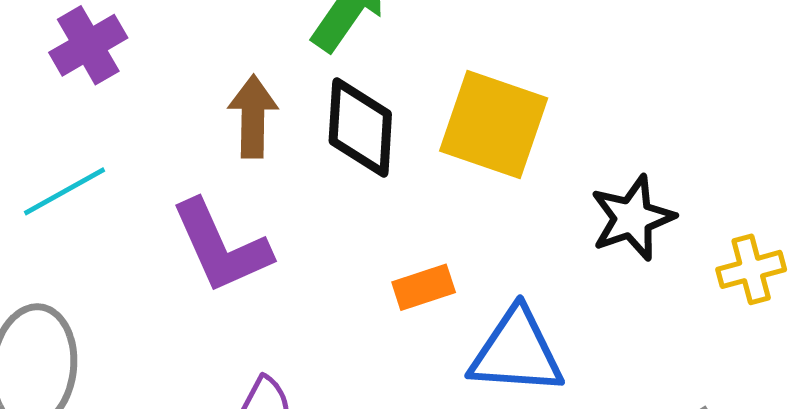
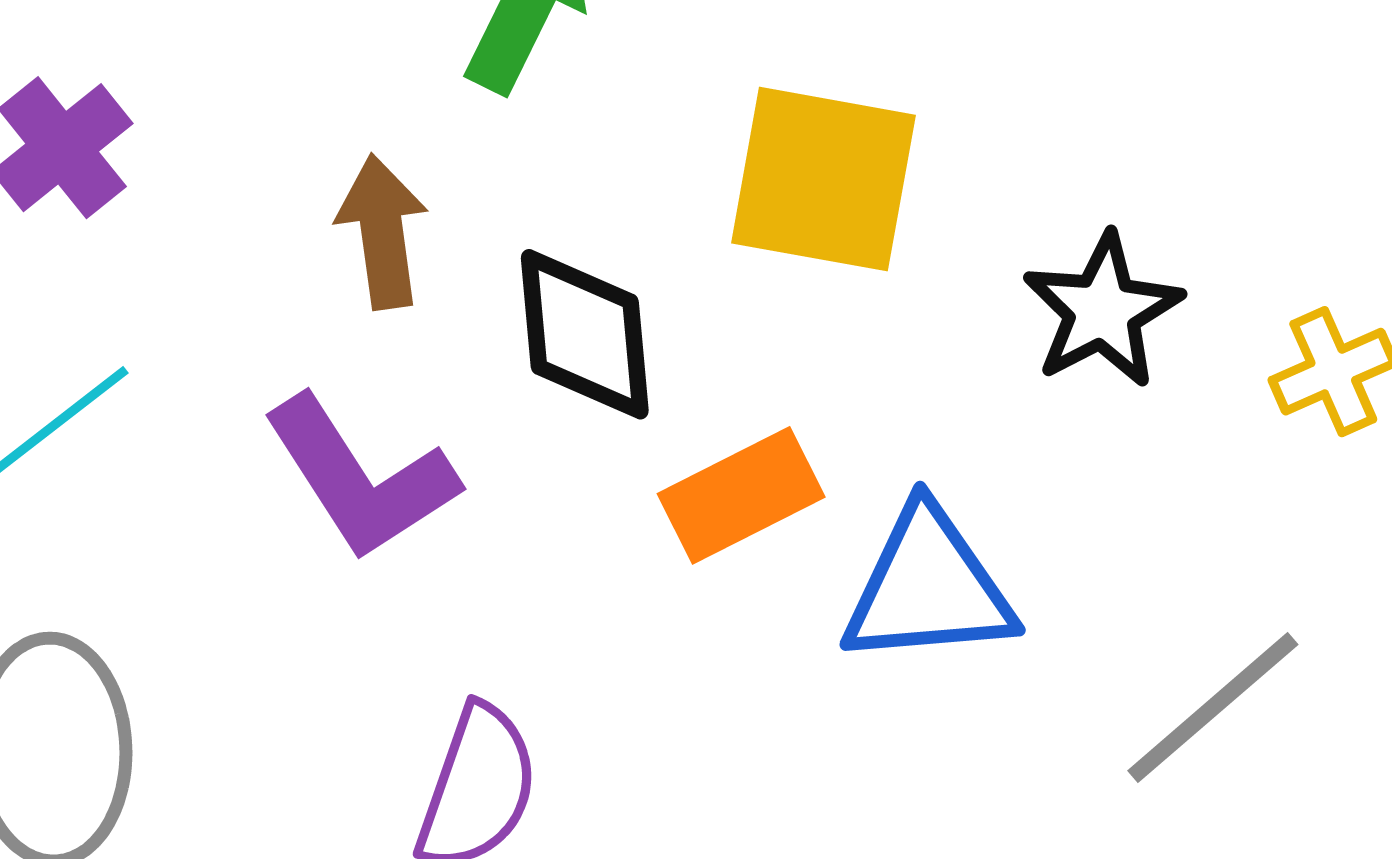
black diamond: (360, 128) -> (585, 334), moved
orange rectangle: (424, 287) -> (741, 495), size x1.4

